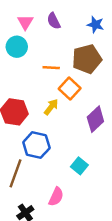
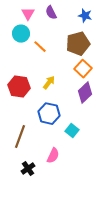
orange line: (51, 68) -> (40, 47), moved, turned 40
orange square: (70, 89) -> (83, 69), moved
blue hexagon: (36, 145) -> (49, 114), moved

